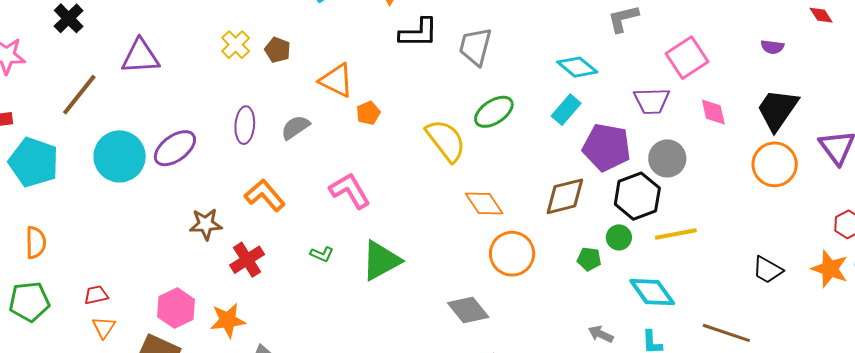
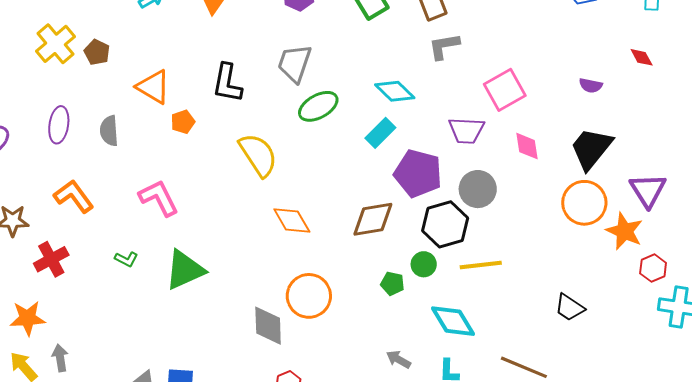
black L-shape: (418, 33) -> (227, 83), moved, turned 96
yellow cross: (236, 45) -> (56, 44), size x1.4
green ellipse: (494, 112) -> (318, 106), moved
gray semicircle: (295, 127) -> (109, 131), turned -64
orange circle: (512, 254) -> (309, 296), moved
orange star: (830, 269) -> (625, 231), moved
gray diamond: (468, 310) -> (268, 326), turned 33

